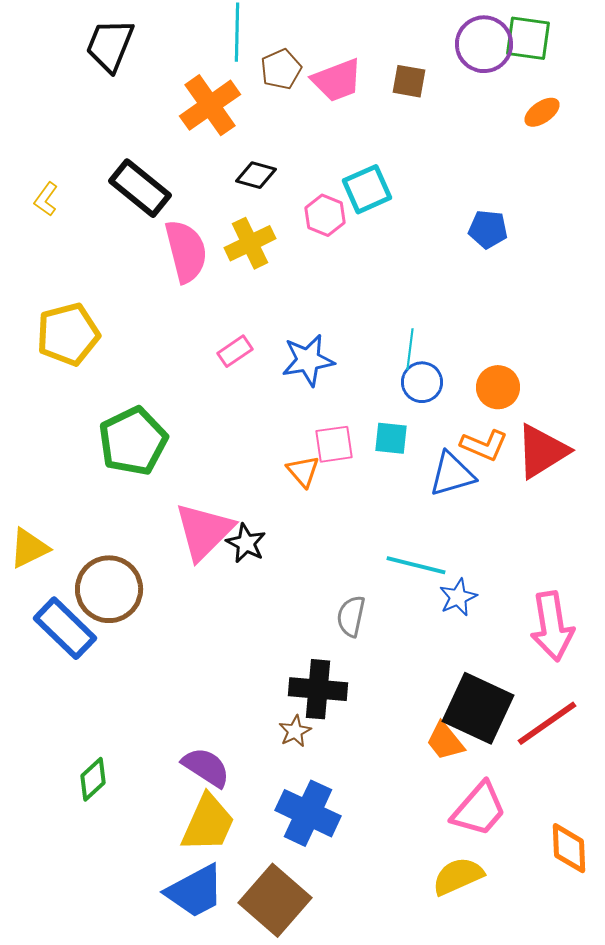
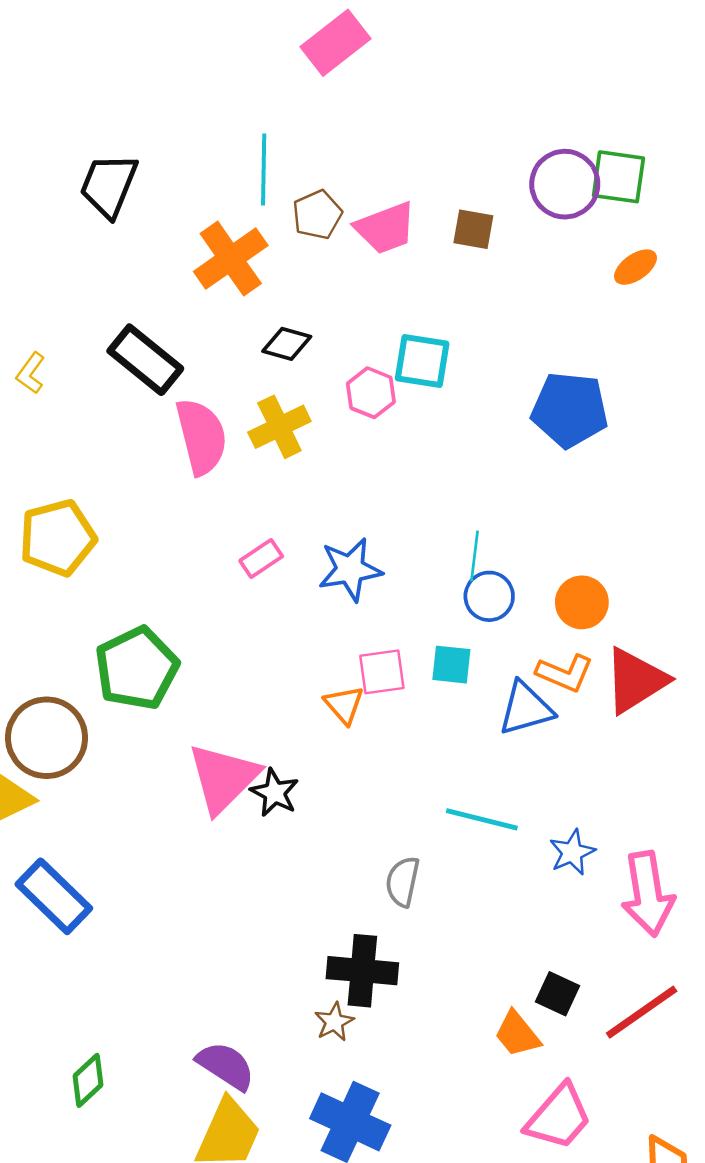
cyan square: (367, 189) -> (422, 361), turned 33
blue pentagon: (488, 229) -> (570, 410), size x1.6
brown circle: (109, 589) -> (47, 738), moved
blue star: (458, 597) -> (572, 852), moved
black square: (478, 708) -> (557, 994), size x0.5

